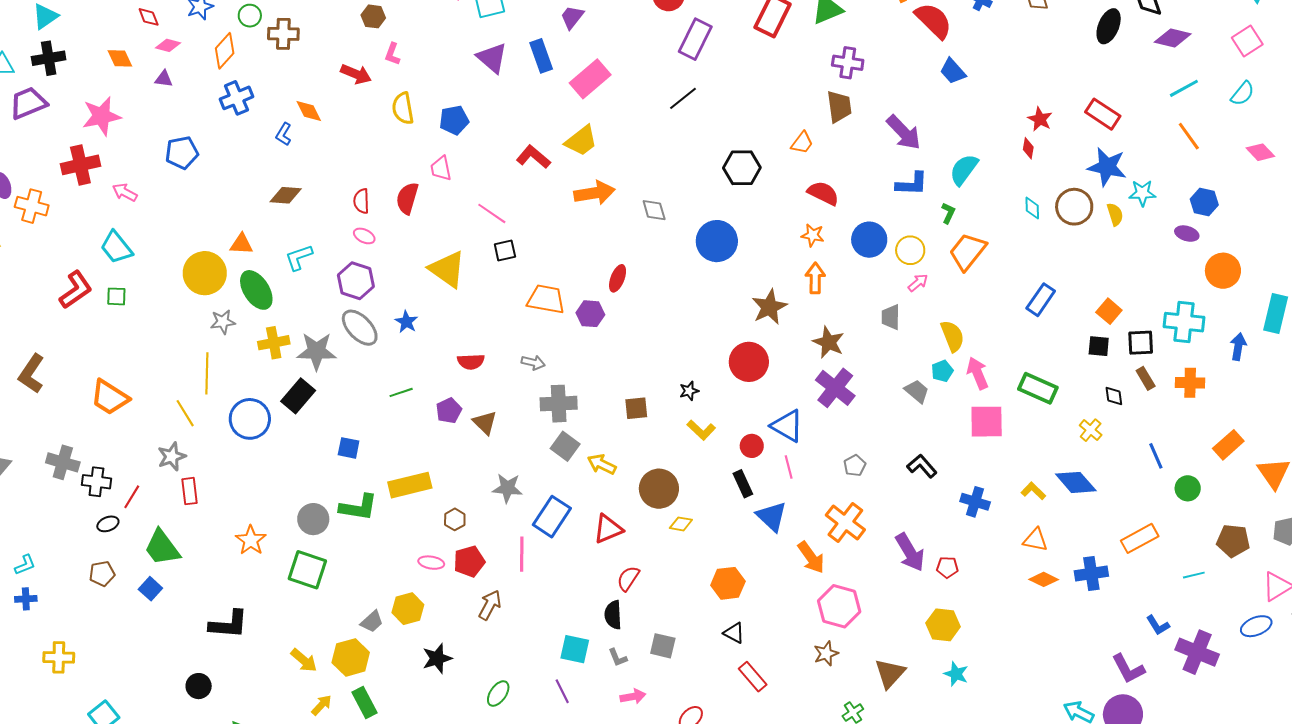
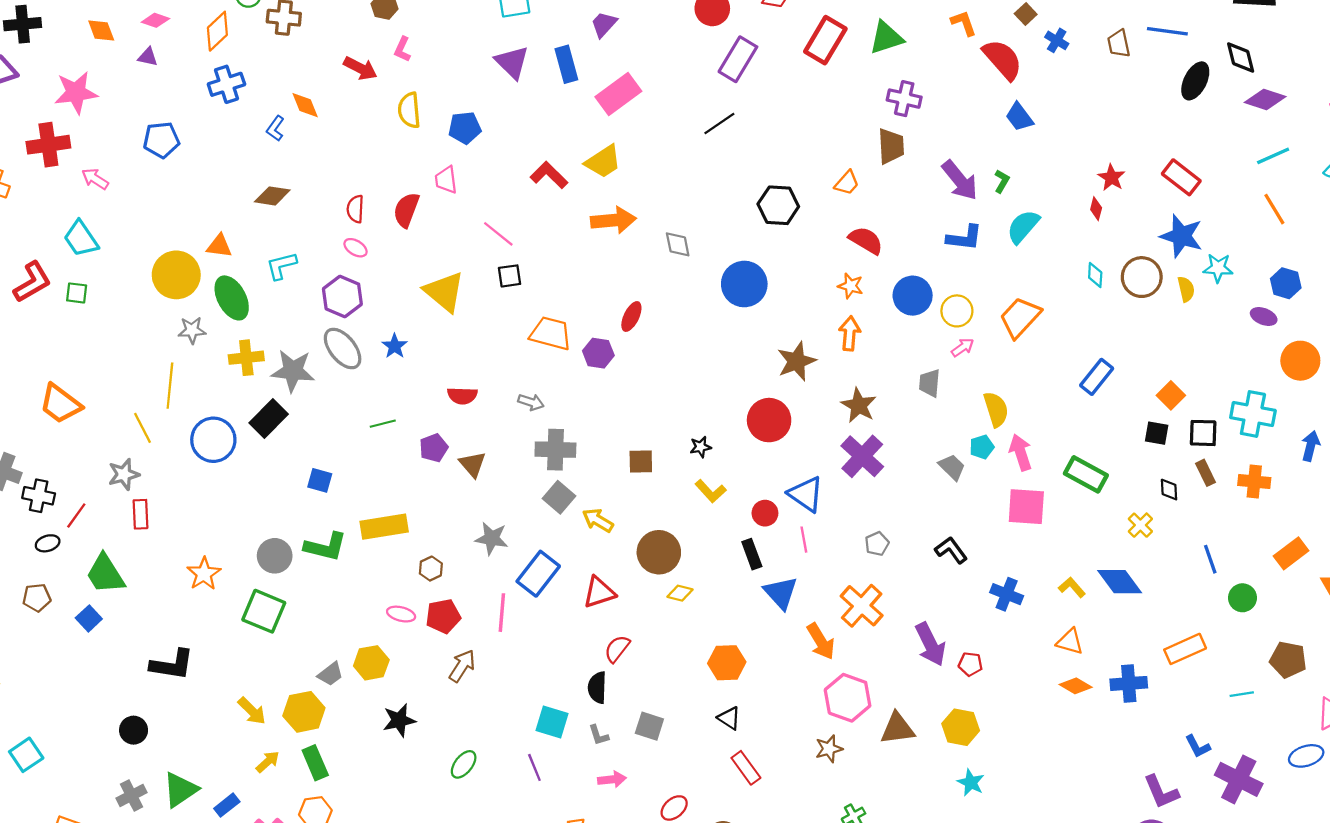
green L-shape: (948, 213) -> (1002, 181), moved
brown triangle: (890, 673) -> (897, 729), moved, turned 36

